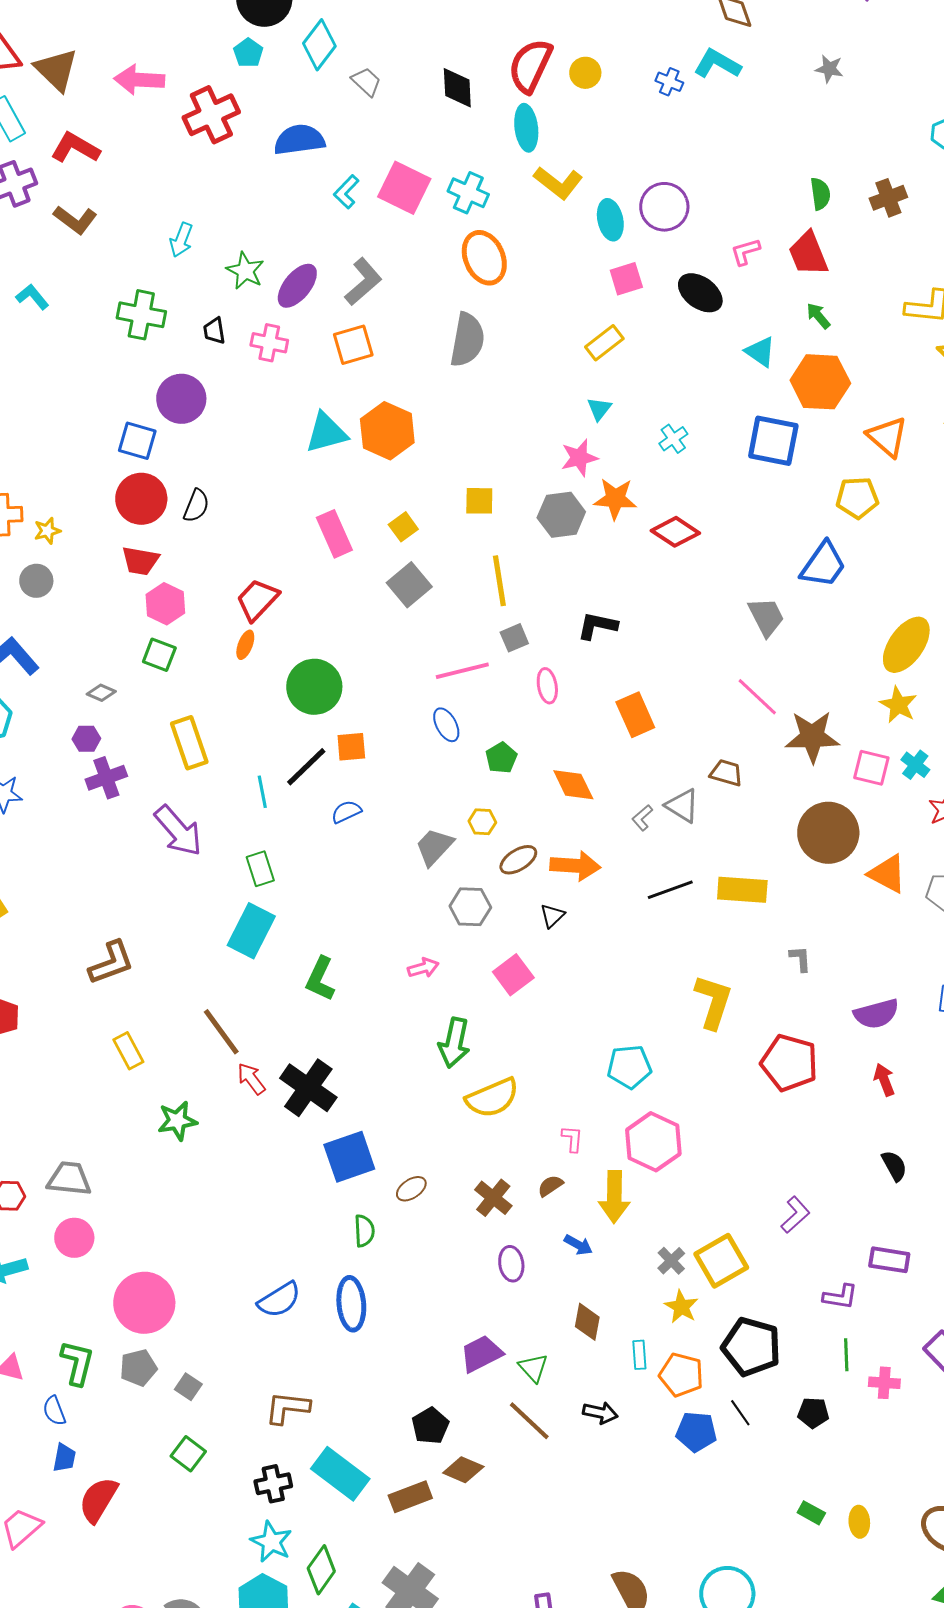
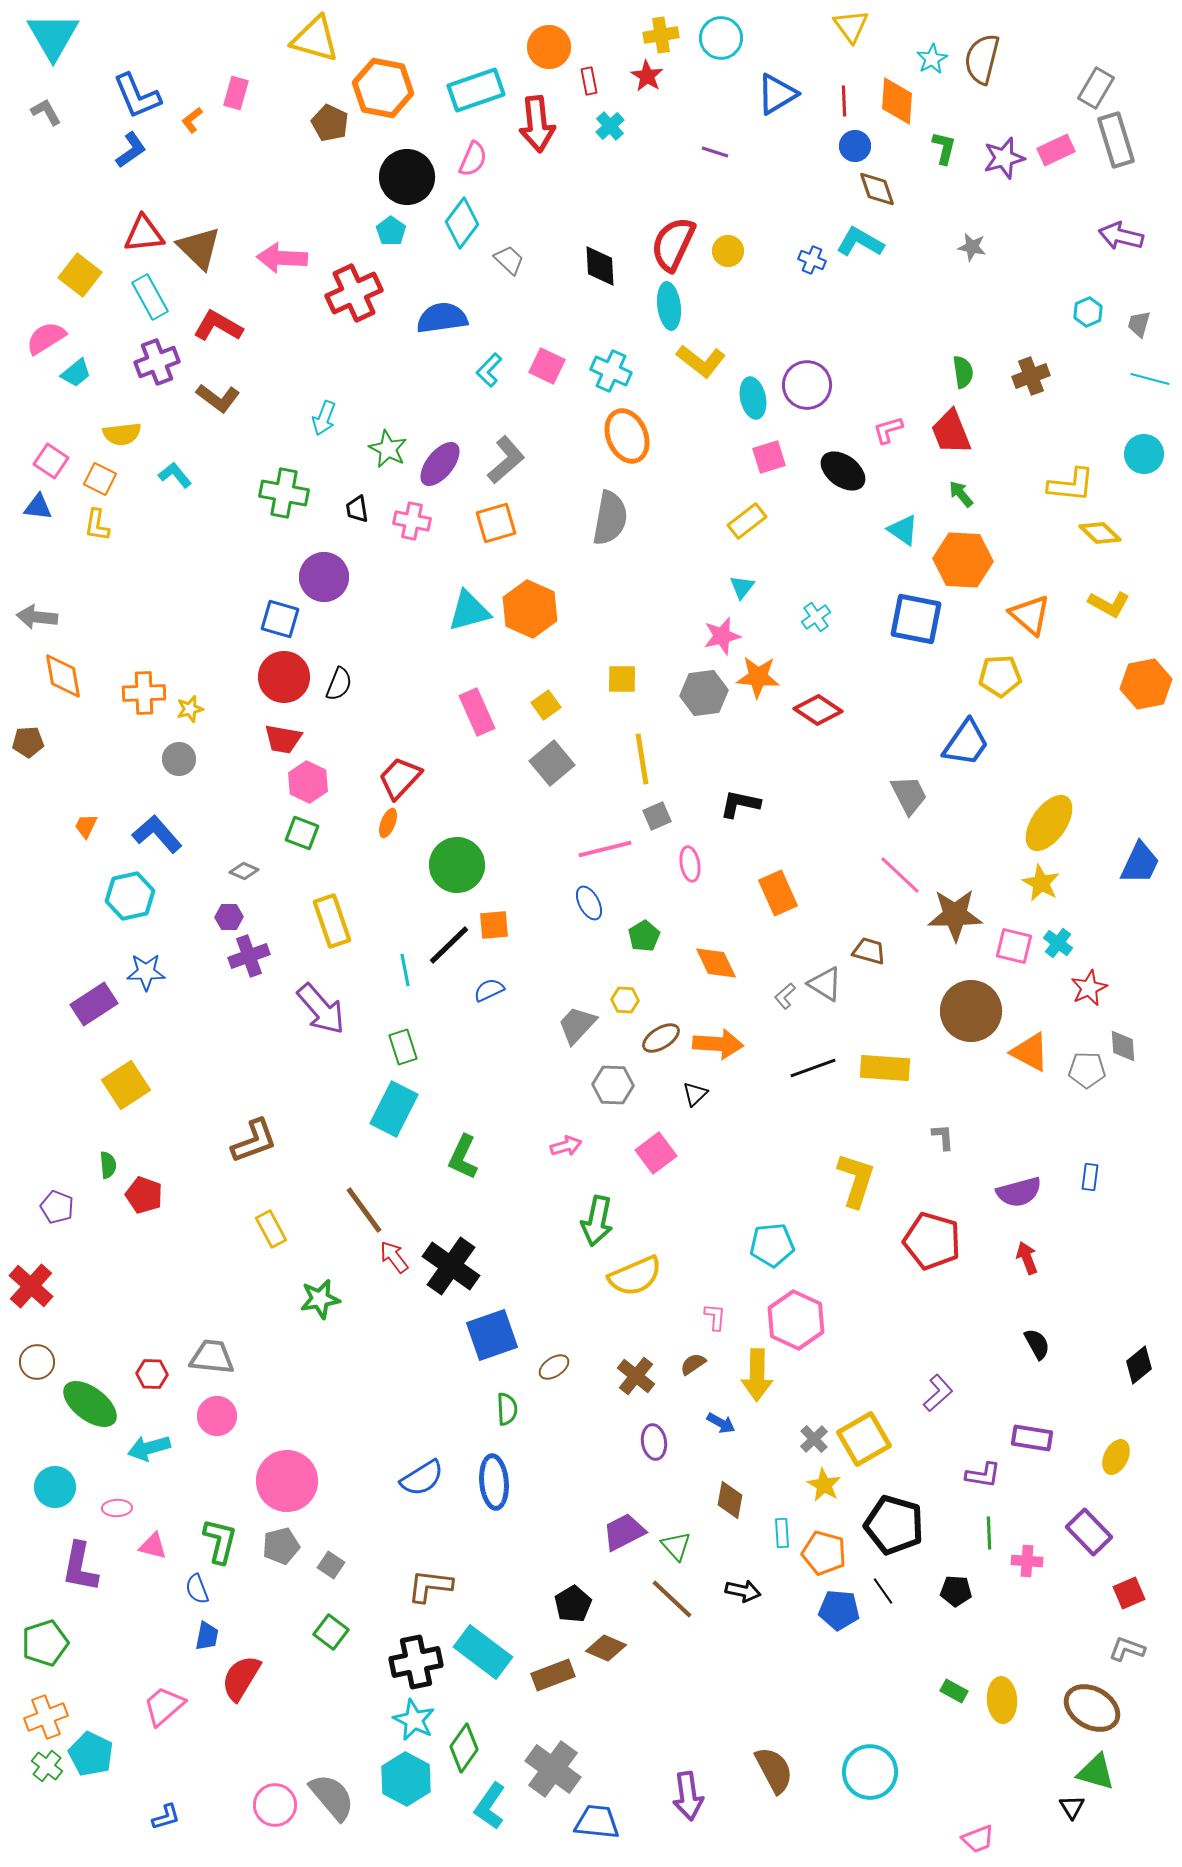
pink square: (404, 188) -> (547, 366), size x0.7
black cross: (273, 1484) -> (416, 1662), size x1.4
yellow ellipse: (859, 1522) -> (1002, 1700), size x1.4

